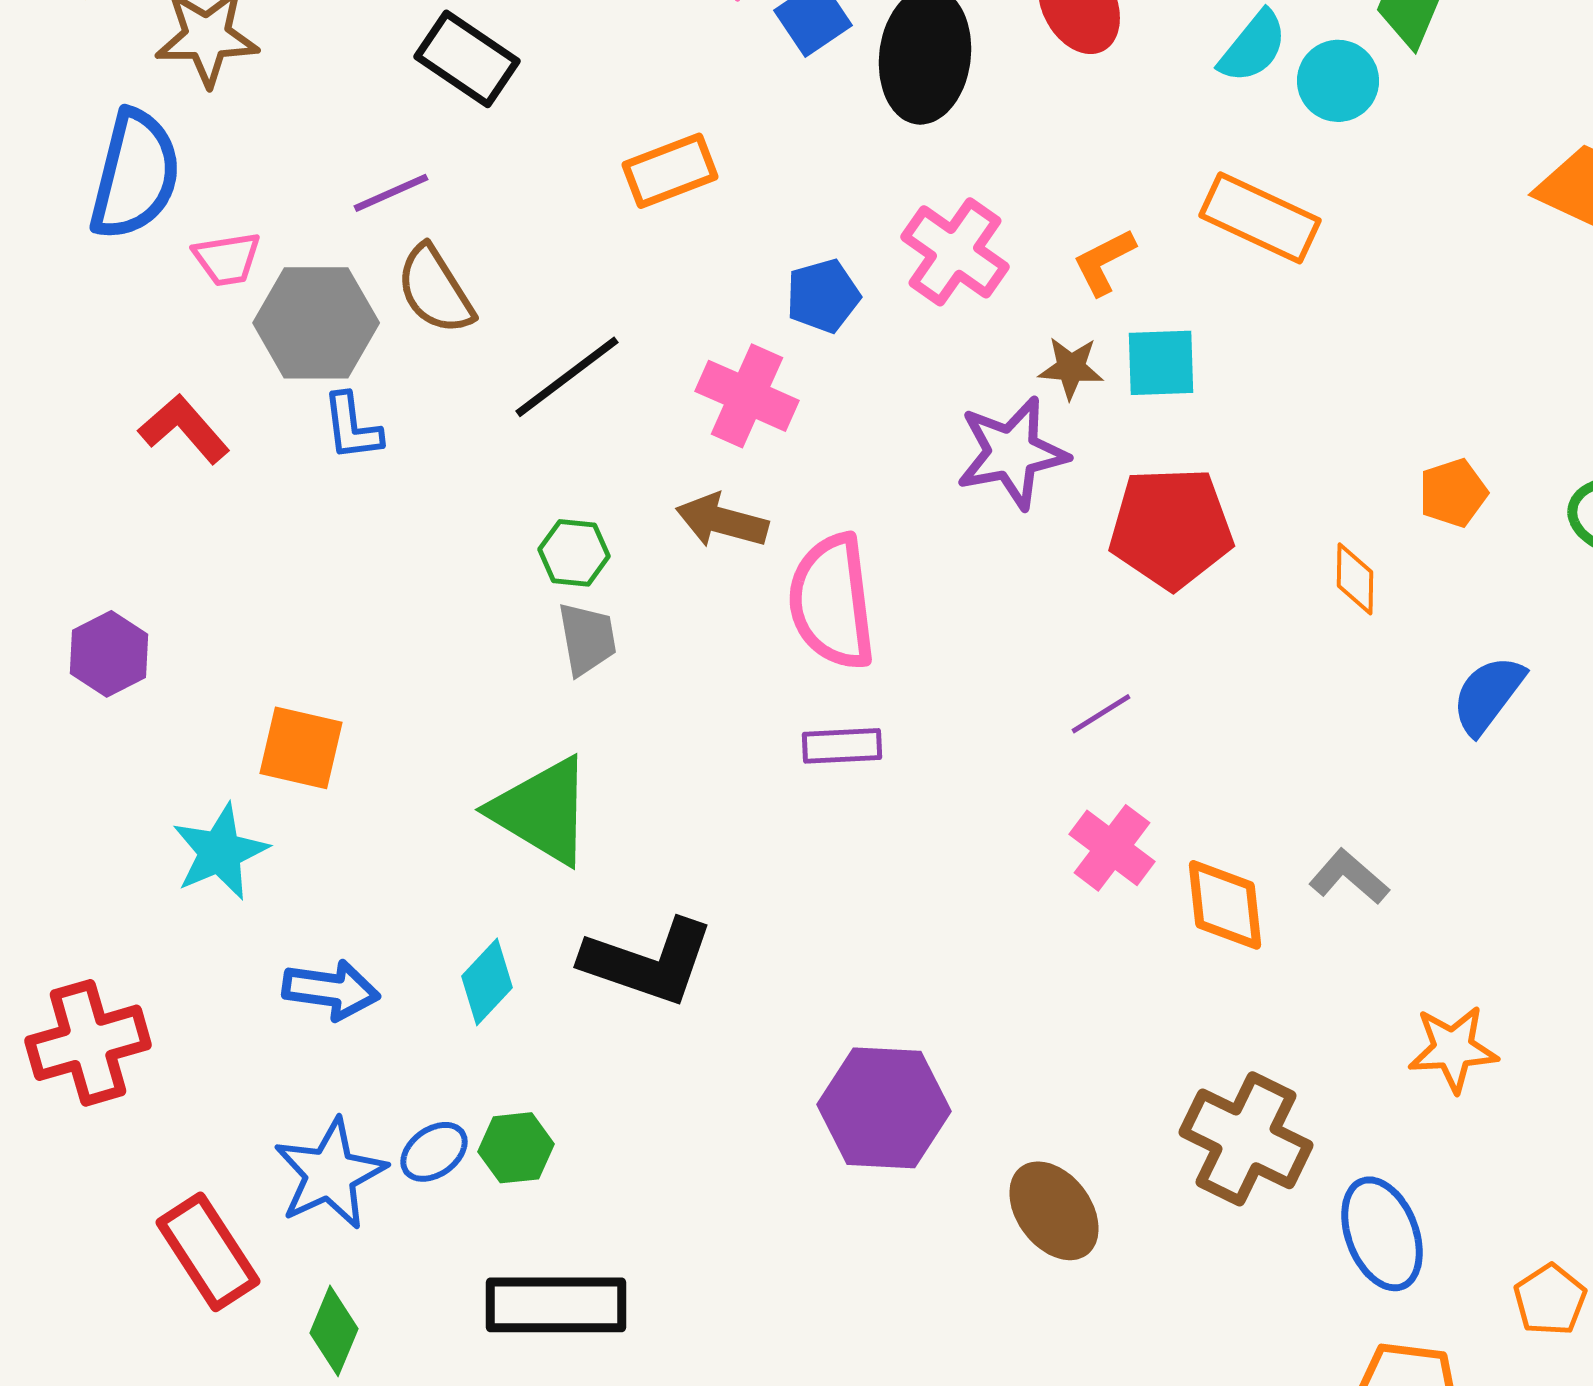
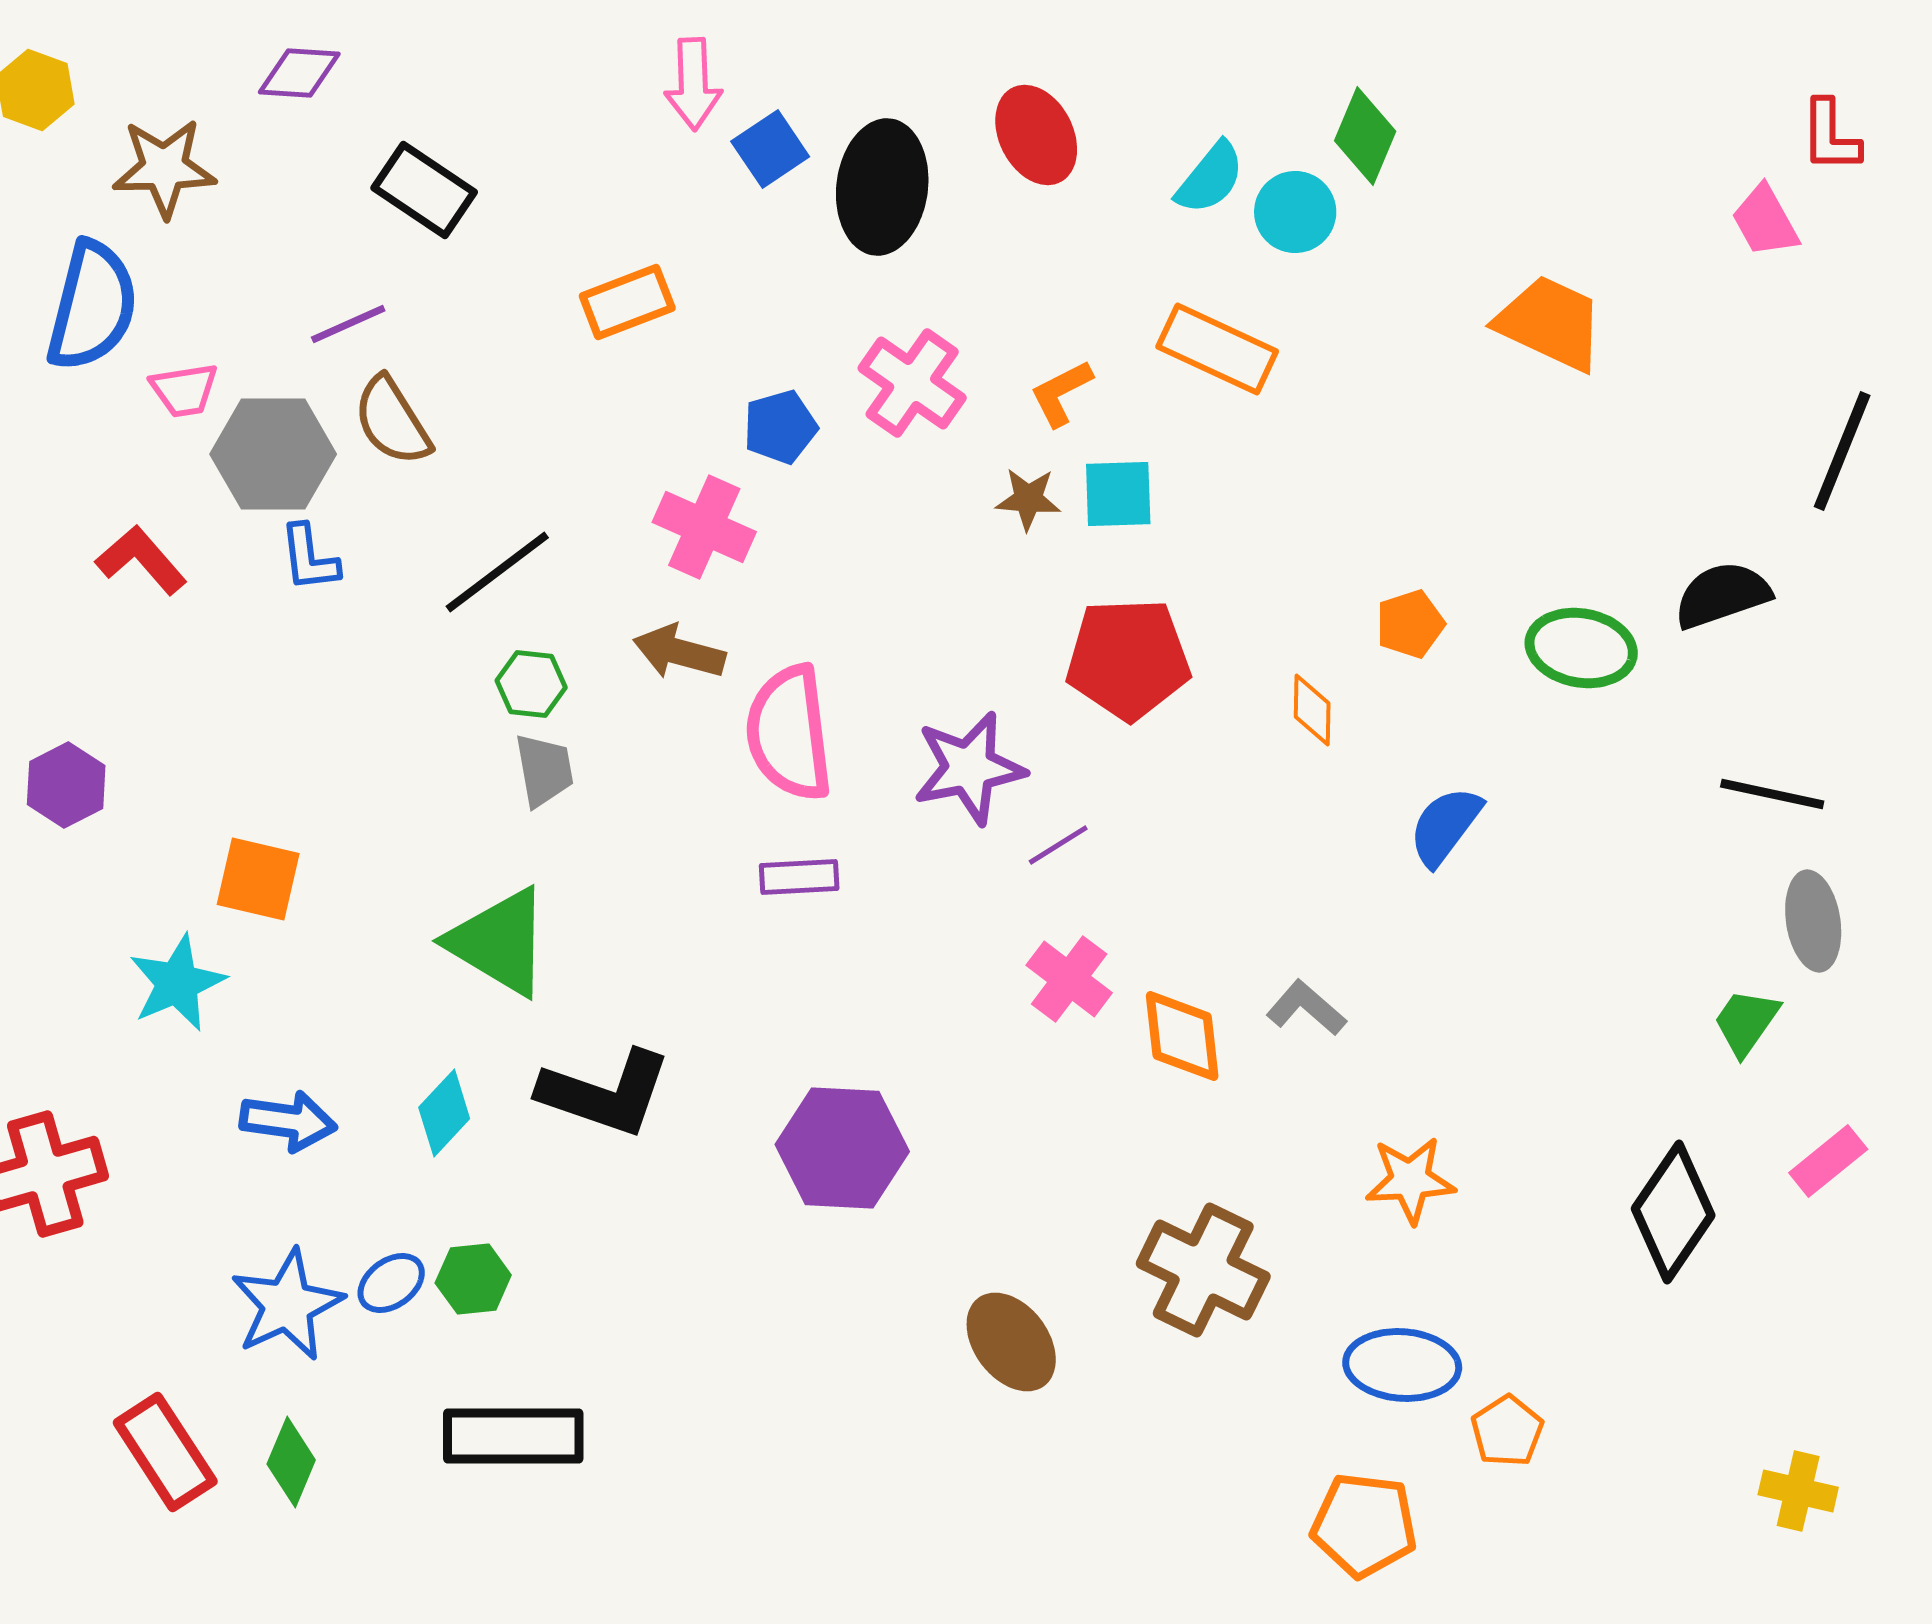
black line: (567, 377) -> (497, 572), moved
purple star: (1012, 453) -> (969, 768), moved
purple hexagon: (884, 1108) -> (842, 1148), moved
blue ellipse: (1382, 1234) -> (1402, 1365), moved, turned -65
red rectangle: (208, 1252) -> (165, 1452), moved

